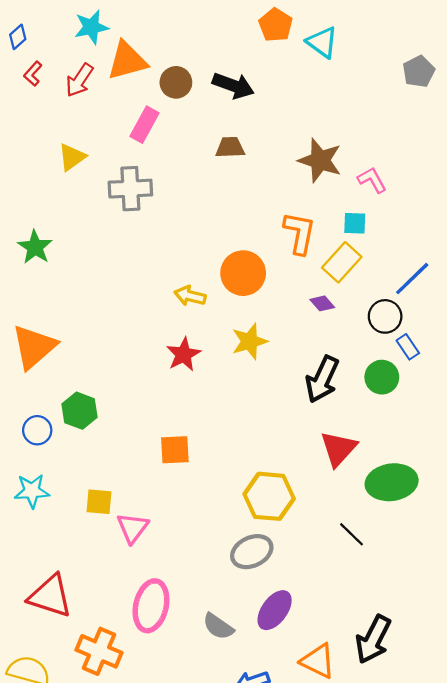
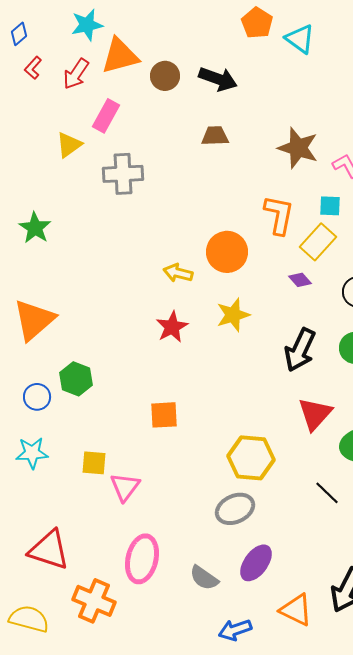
pink rectangle: (144, 125) -> (106, 116), moved

